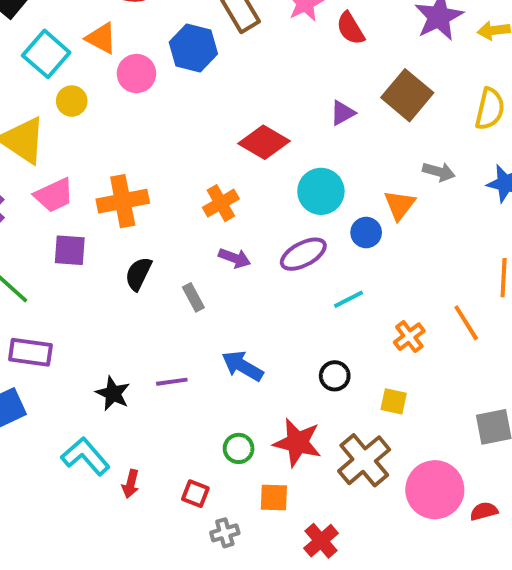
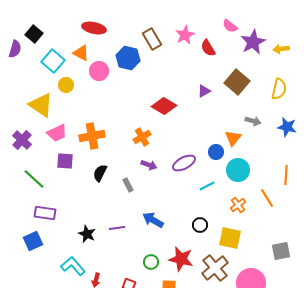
cyan circle: (321, 191) -> (238, 170), moved
yellow square: (394, 401) -> (230, 238), size x1.6

